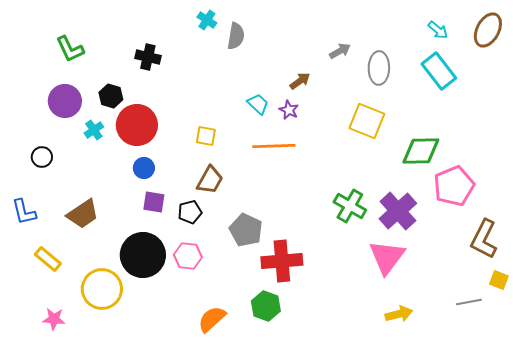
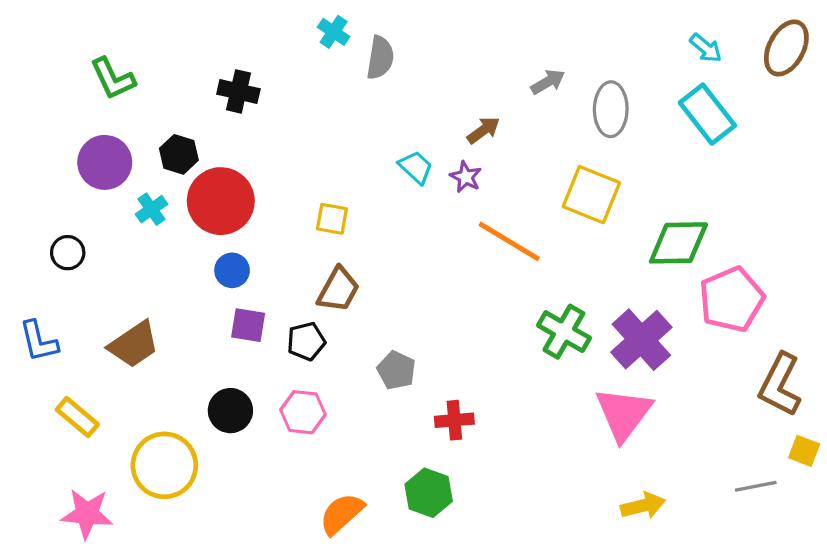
orange line: (274, 146) -> (509, 241), moved, turned 33
gray pentagon: (246, 230) -> (396, 370), size x0.7
black circle: (143, 255) -> (230, 411), size x0.6
red cross: (282, 261) -> (454, 420), size x0.6
pink star: (54, 319) -> (87, 514), size x1.4

